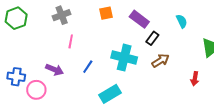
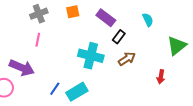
gray cross: (62, 15) -> (39, 14), moved
blue line: (88, 67) -> (55, 89), moved
purple arrow: (55, 70) -> (22, 68), size x1.4

